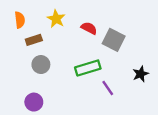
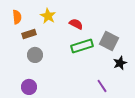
gray square: (114, 40) -> (109, 41), moved
green rectangle: (88, 68) -> (82, 46), moved
purple line: (108, 88) -> (102, 86), moved

